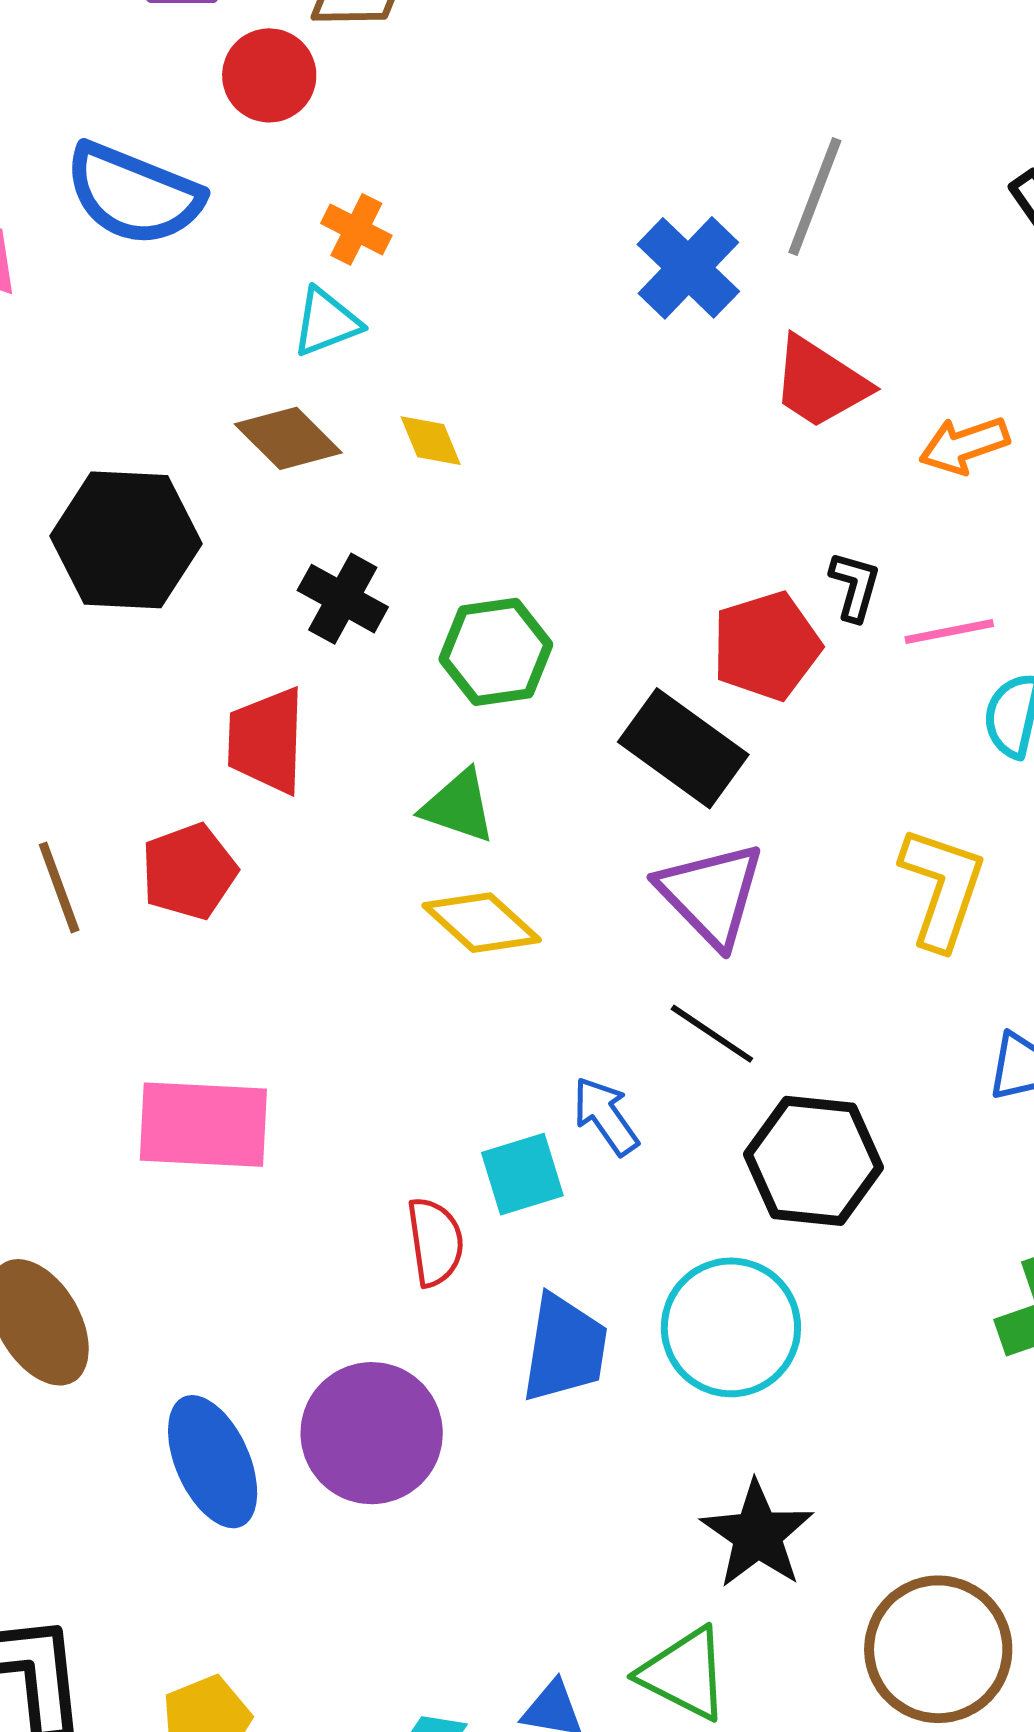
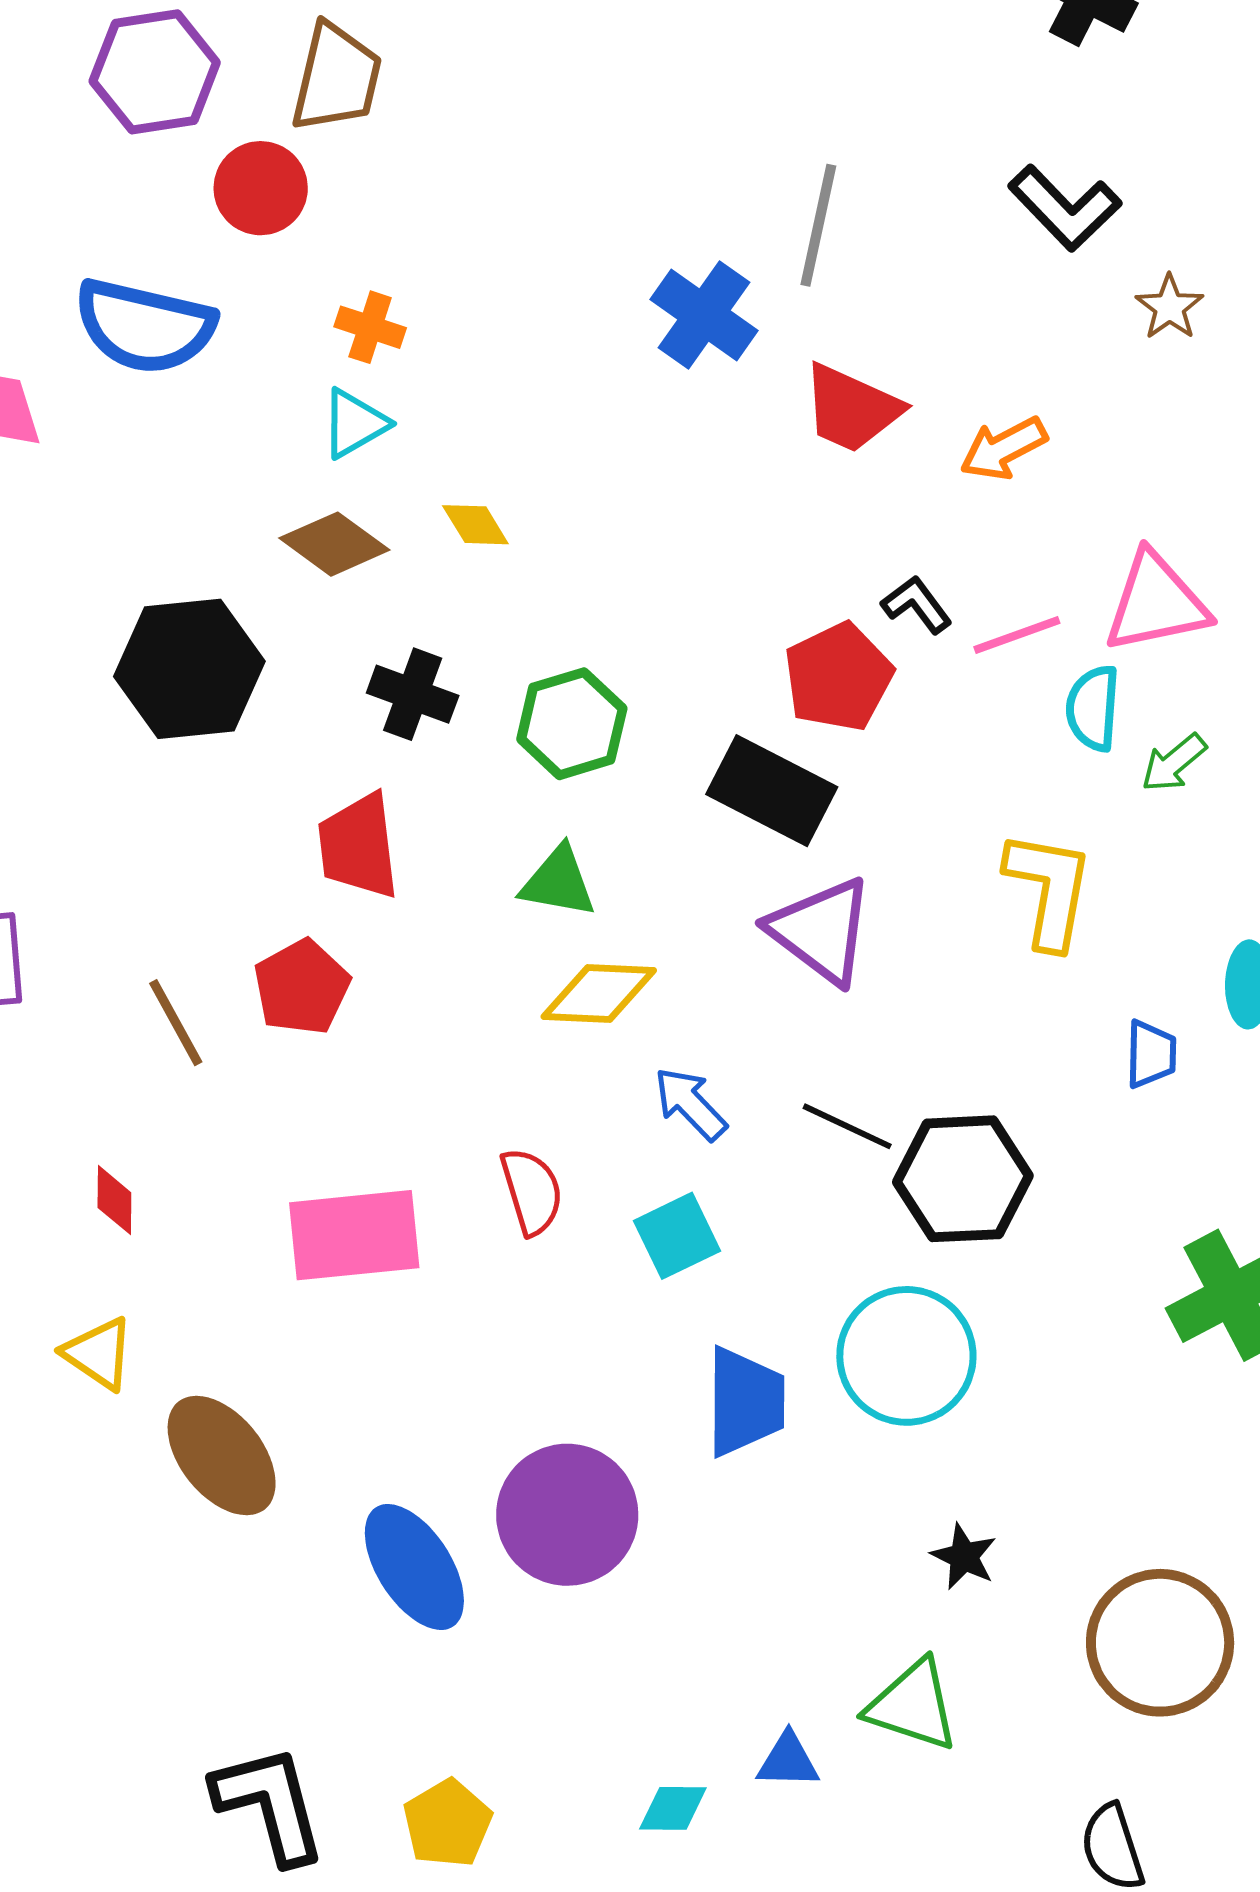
black L-shape: (855, 586) -> (917, 605), turned -44
yellow diamond: (482, 923) -> (599, 994), turned -31
black line: (712, 1034) -> (847, 1126), moved
blue arrow: (606, 1116) -> (690, 1104), moved
red semicircle: (435, 1242) -> (532, 1191), moved
black star: (757, 1534) -> (964, 1557), size x0.6

